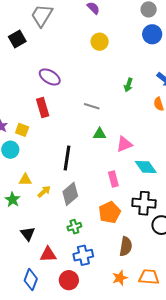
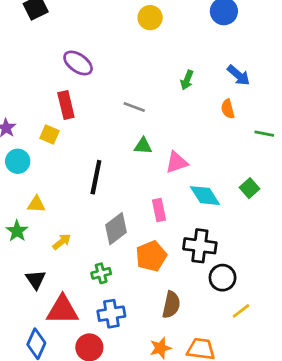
yellow square: (22, 130) -> (49, 134), moved
yellow arrow: (44, 192) -> (62, 242), moved
gray diamond: (70, 194) -> (116, 229), moved
red triangle: (48, 254) -> (62, 310), size x1.4

